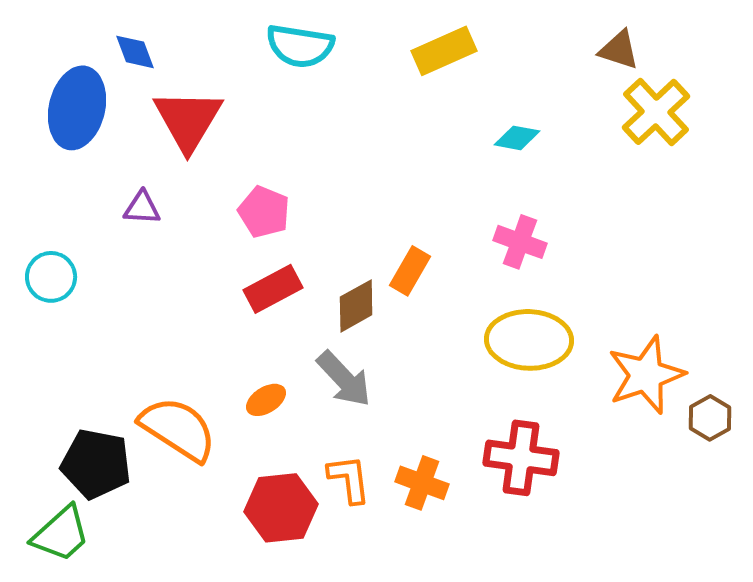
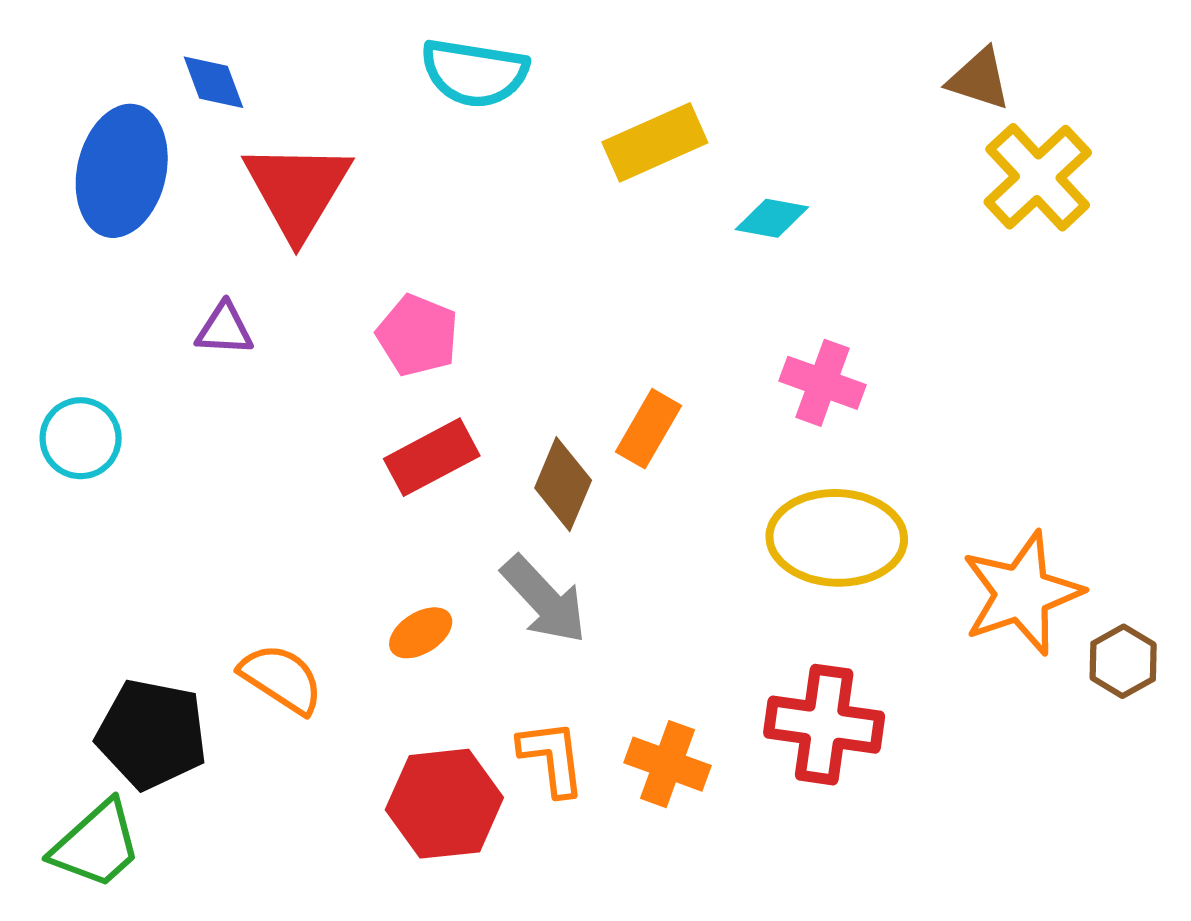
yellow rectangle: (444, 51) -> (655, 142), moved
cyan diamond: (517, 138) -> (772, 218), moved
brown diamond: (356, 306) -> (563, 484), turned -38
orange semicircle: (178, 429) -> (281, 679), size x0.7

